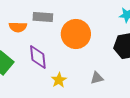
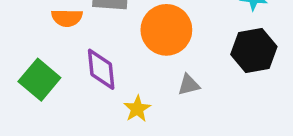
gray triangle: (97, 78) -> (189, 85), moved

